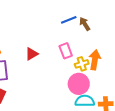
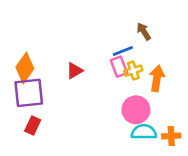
blue line: (69, 20) -> (123, 51), moved
yellow cross: (82, 64) -> (133, 71), moved

